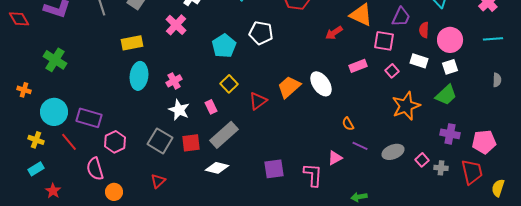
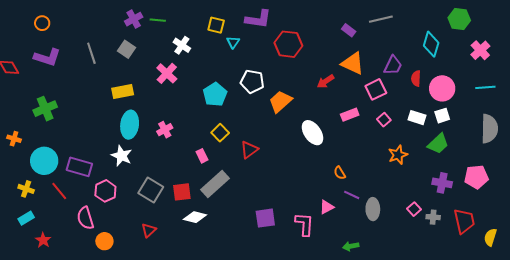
pink square: (384, 41) -> (376, 89), turned -35
green cross: (55, 60) -> (45, 109), turned 35
white rectangle: (419, 61) -> (417, 118), moved
gray semicircle: (497, 80) -> (489, 129), size x2.0
orange trapezoid: (289, 87) -> (280, 102), moved
orange star: (406, 106) -> (398, 155), size x0.7
white star: (179, 110) -> (122, 156), moved
pink pentagon: (484, 142) -> (476, 177), moved
gray ellipse: (393, 152) -> (373, 209), moved, turned -70
white diamond: (217, 168) -> (195, 217), moved

